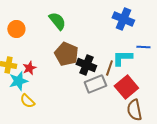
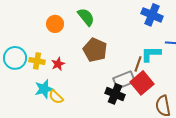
orange circle: (16, 29) -> (55, 24), moved
black cross: (86, 65) -> (115, 94), moved
cyan star: (18, 81) -> (44, 89), moved
red square: (126, 87) -> (142, 83), moved

